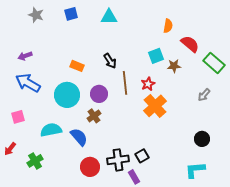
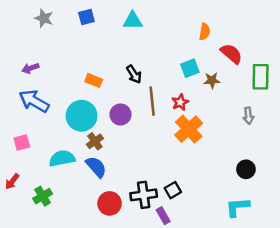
green rectangle: (214, 63) -> (261, 77), turned 50
gray arrow: (204, 95) -> (248, 116), turned -48
brown cross: (94, 116) -> (95, 141), moved

